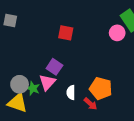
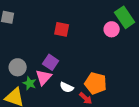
gray circle: (20, 84) -> (18, 67), moved
white semicircle: (71, 92) -> (67, 87), turned -64

